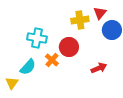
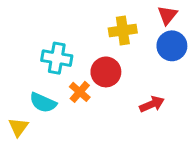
red triangle: (100, 13) -> (167, 15), moved
cyan semicircle: (28, 67) -> (43, 103), turned 72

